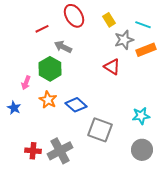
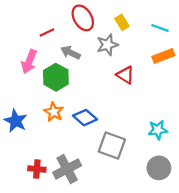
gray star: (124, 40) -> (107, 45), moved
pink arrow: (26, 83) -> (29, 62), moved, size x1.5
blue star: (14, 108) -> (16, 121), size x1.5

